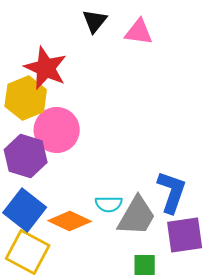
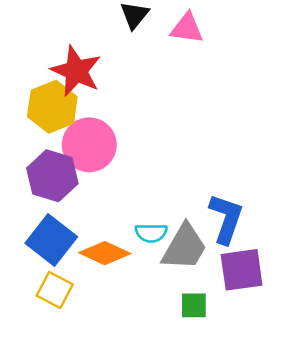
yellow square: (28, 252) -> (55, 290), size x0.7

